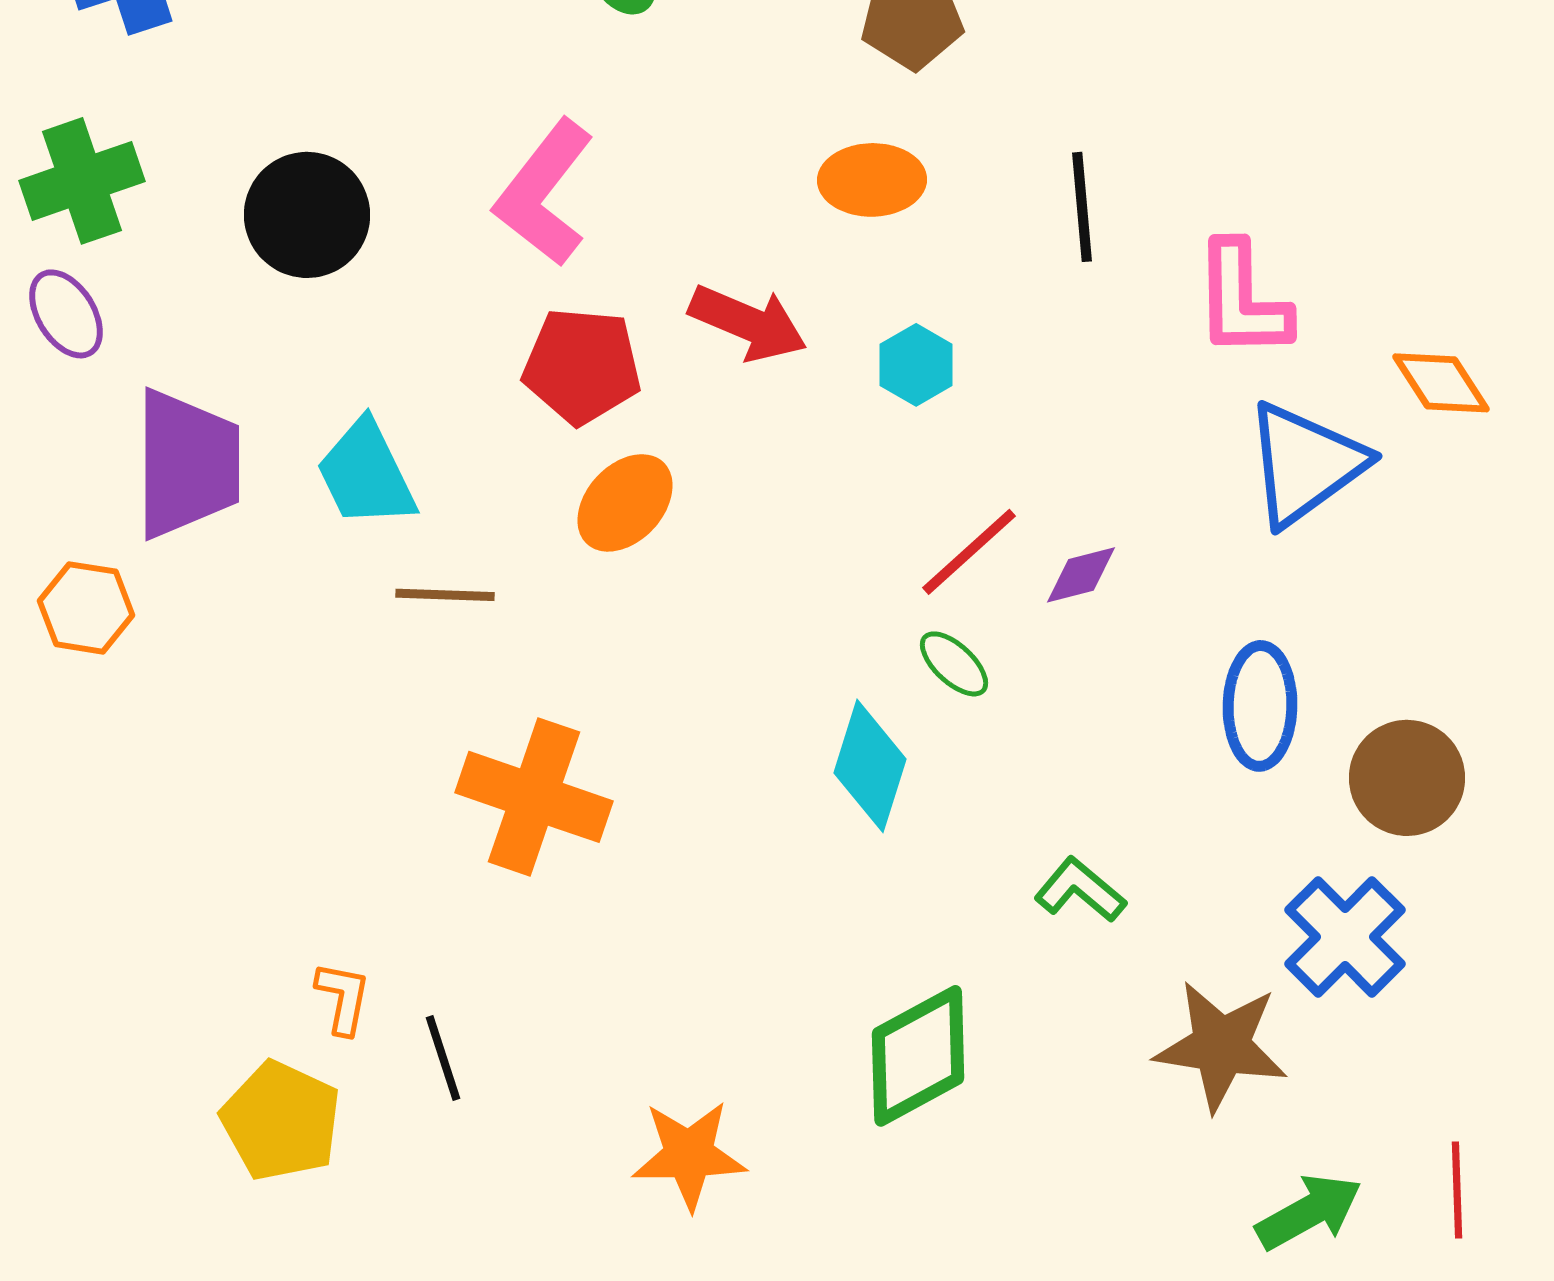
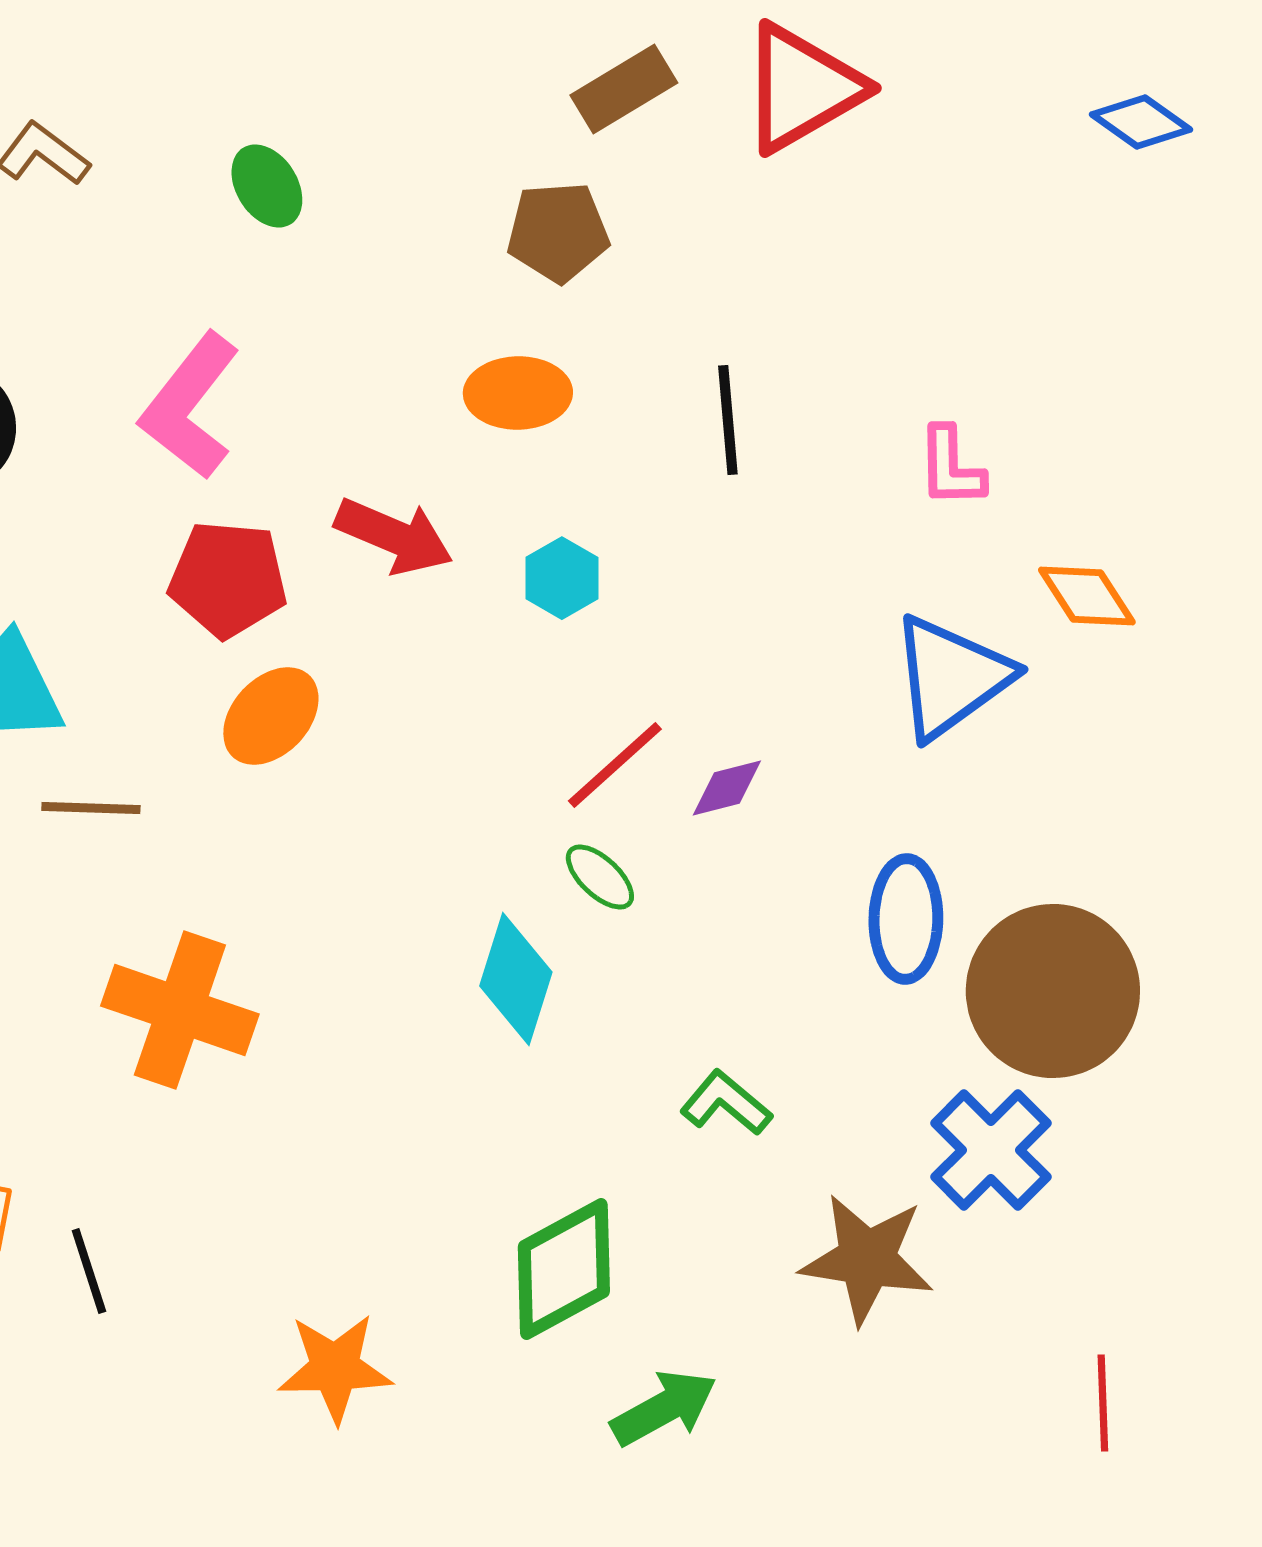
pink L-shape: (1242, 300) -> (951, 467), moved, size x0.7
brown circle: (1407, 778) -> (1053, 991), size x1.5
green arrow: (1309, 1212) -> (664, 1408), moved

